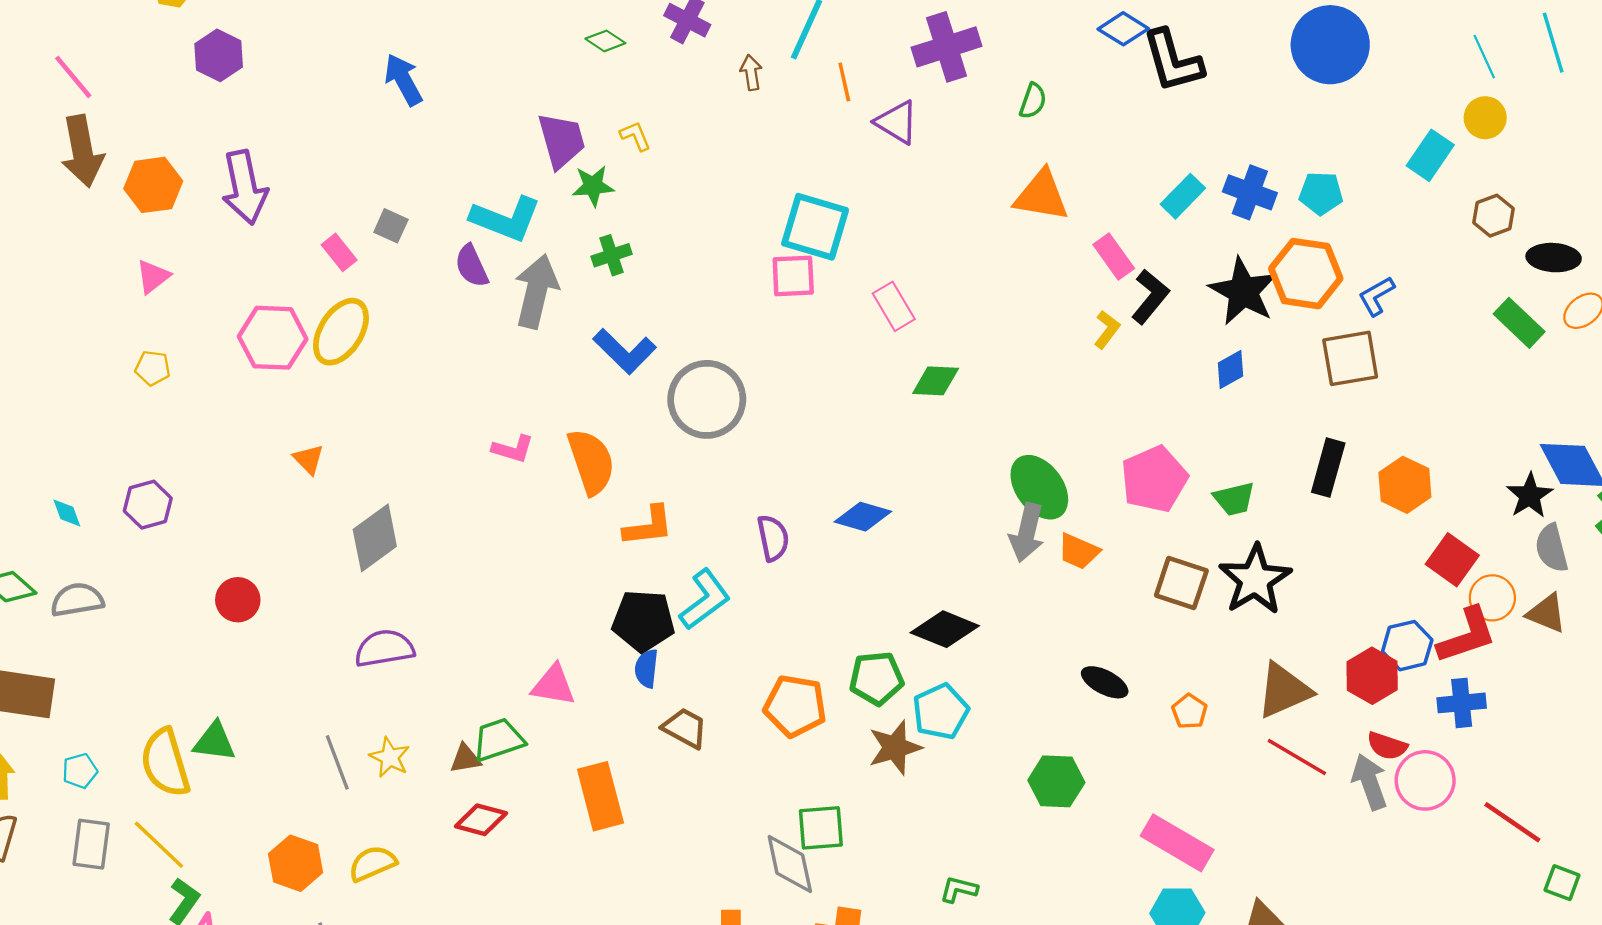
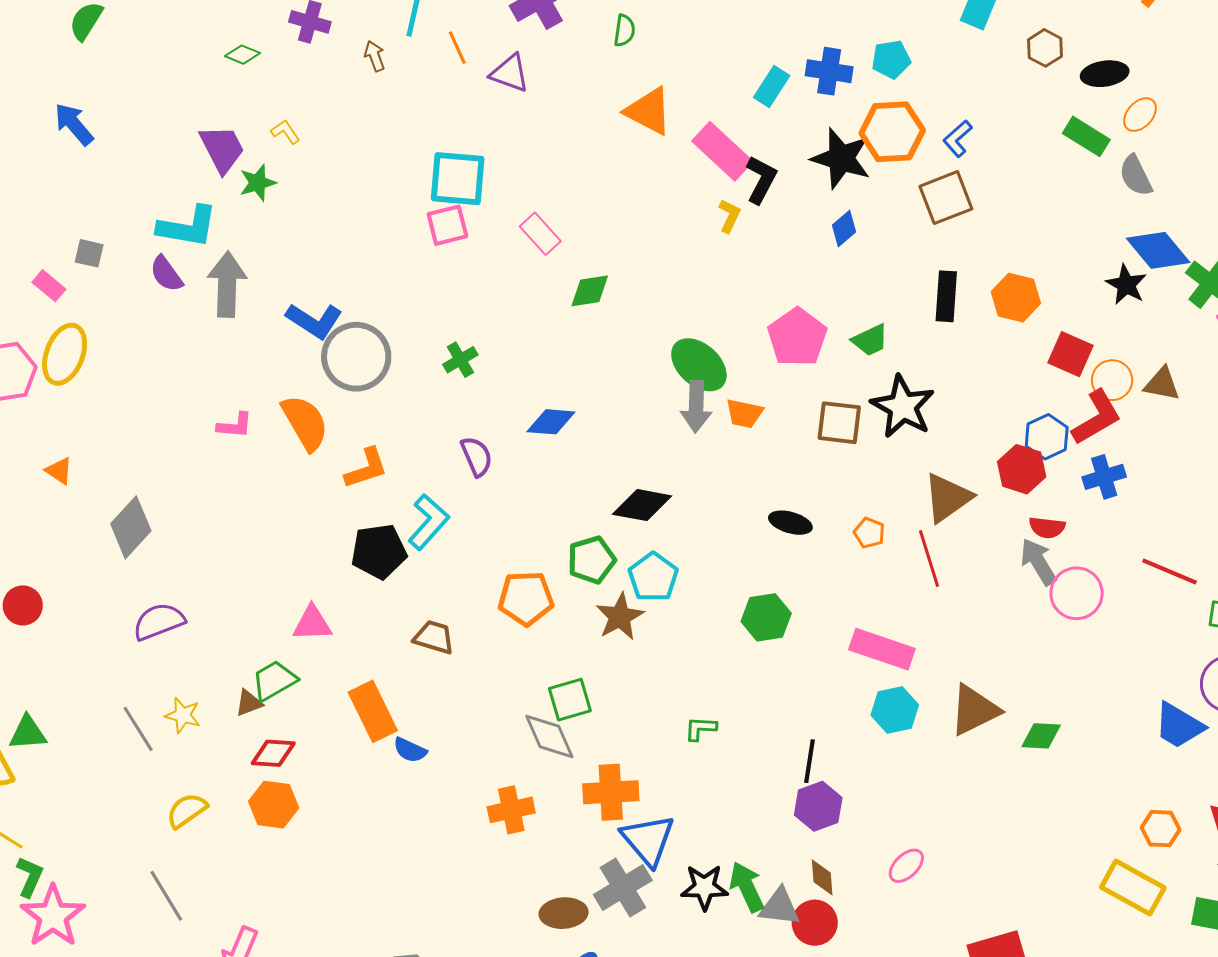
orange triangle: (1041, 196) -> (649, 111), turned 30
green cross: (612, 255) -> (460, 360), moved
pink rectangle: (1114, 257) -> (722, 151), size x1.5
gray circle: (707, 399) -> (356, 357), moved
gray semicircle: (1552, 548) -> (1136, 176), moved
blue semicircle: (646, 669) -> (410, 750), moved, turned -60
red line: (1297, 757) -> (929, 559), moved, turned 54
pink circle: (1425, 780) -> (1077, 593), moved
orange hexagon: (296, 863) -> (274, 805), moved

